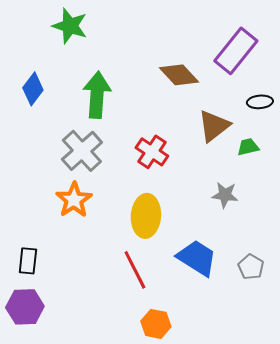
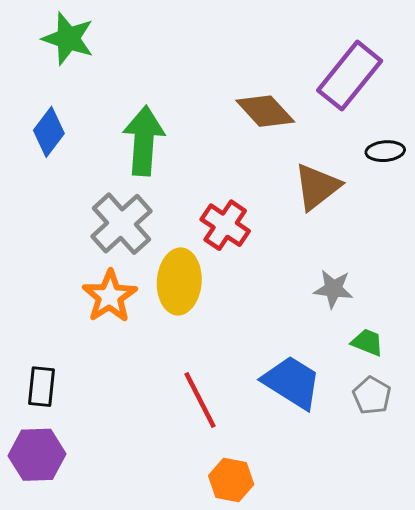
green star: (70, 26) -> (68, 39), moved
green trapezoid: (248, 147) -> (367, 342), moved, turned 35
yellow ellipse: (146, 216) -> (179, 281), moved

